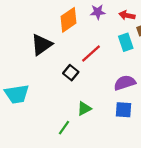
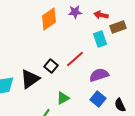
black triangle: (42, 45) -> (30, 79), moved
red line: (91, 54) -> (75, 59), moved
blue square: (124, 110) -> (98, 99), turned 35

